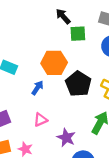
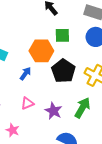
green square: (78, 34) -> (62, 35), moved
purple star: (66, 138) -> (53, 111), moved

